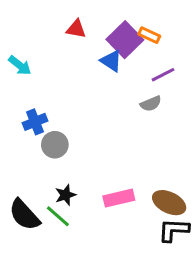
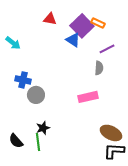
gray semicircle: (151, 104) -> (99, 68), turned -64
blue cross: (35, 122) -> (23, 80), turned 35
pink rectangle: (119, 198) -> (88, 97), moved
black semicircle: (24, 215) -> (16, 141), size x0.7
green line: (58, 216) -> (38, 142), turned 42

